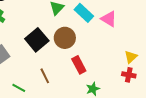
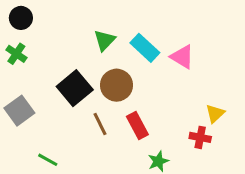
red cross: (129, 75) -> (200, 137), moved
brown line: (45, 76) -> (100, 124), moved

